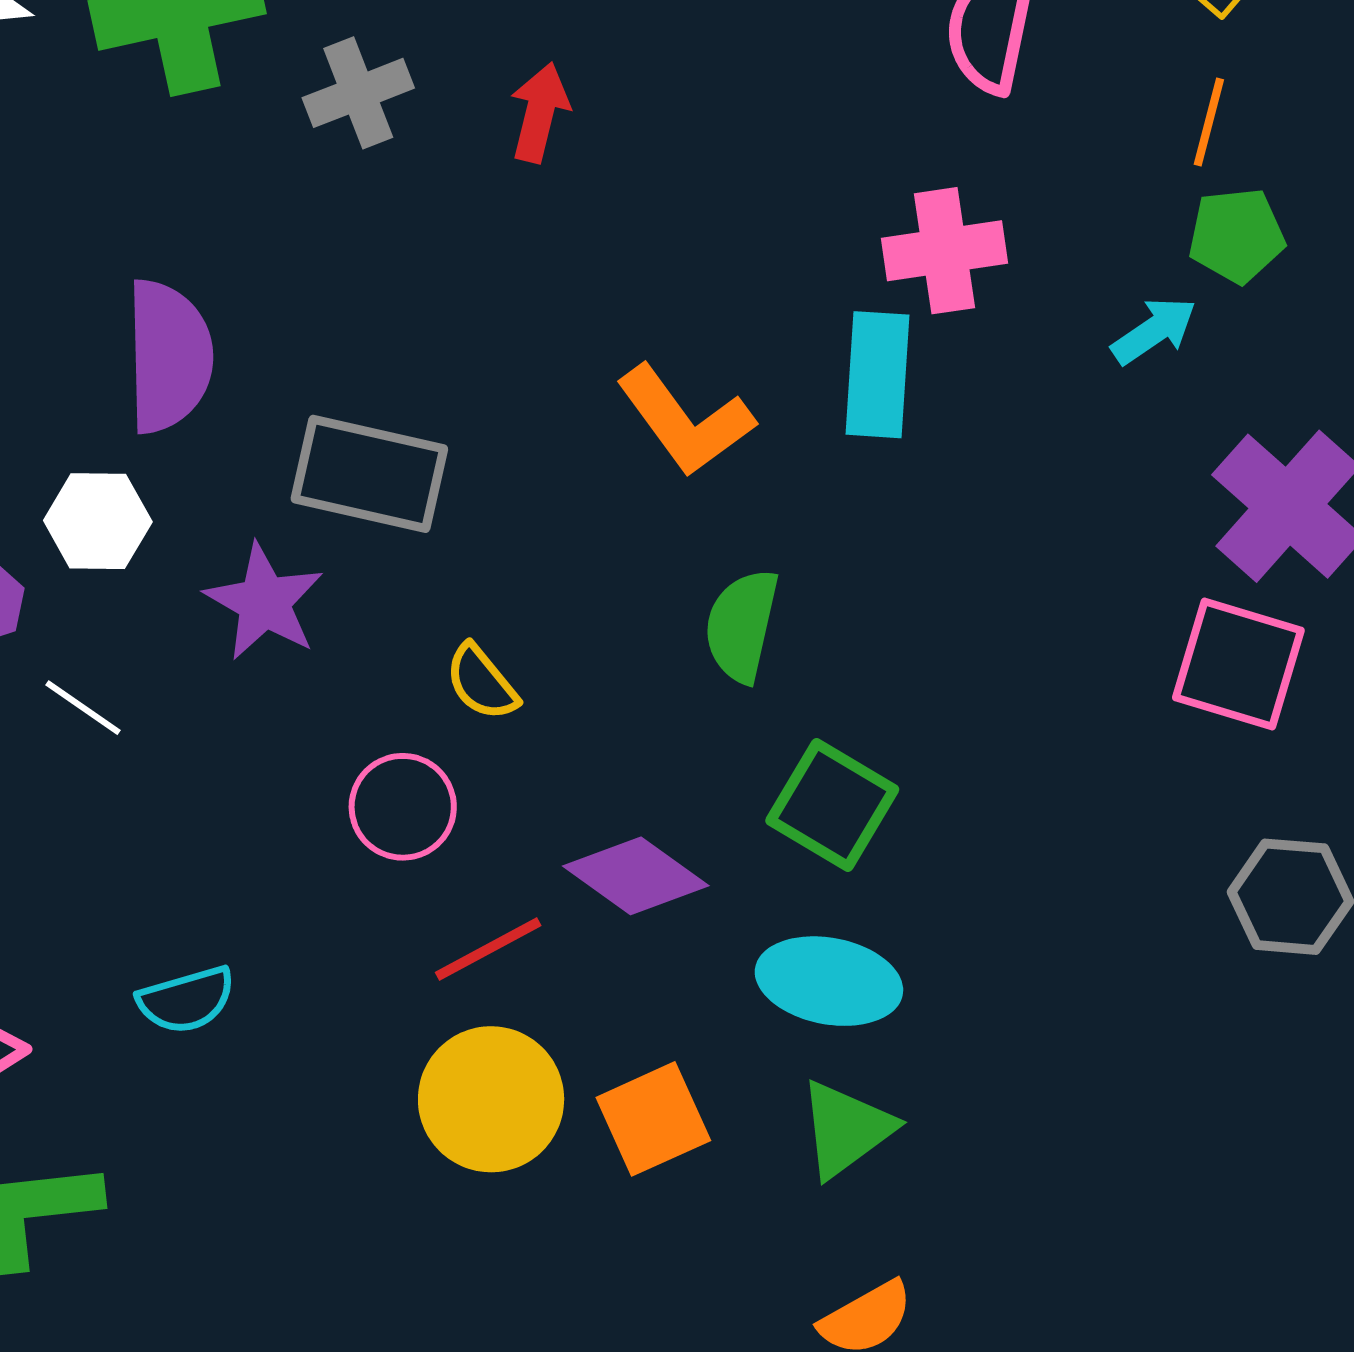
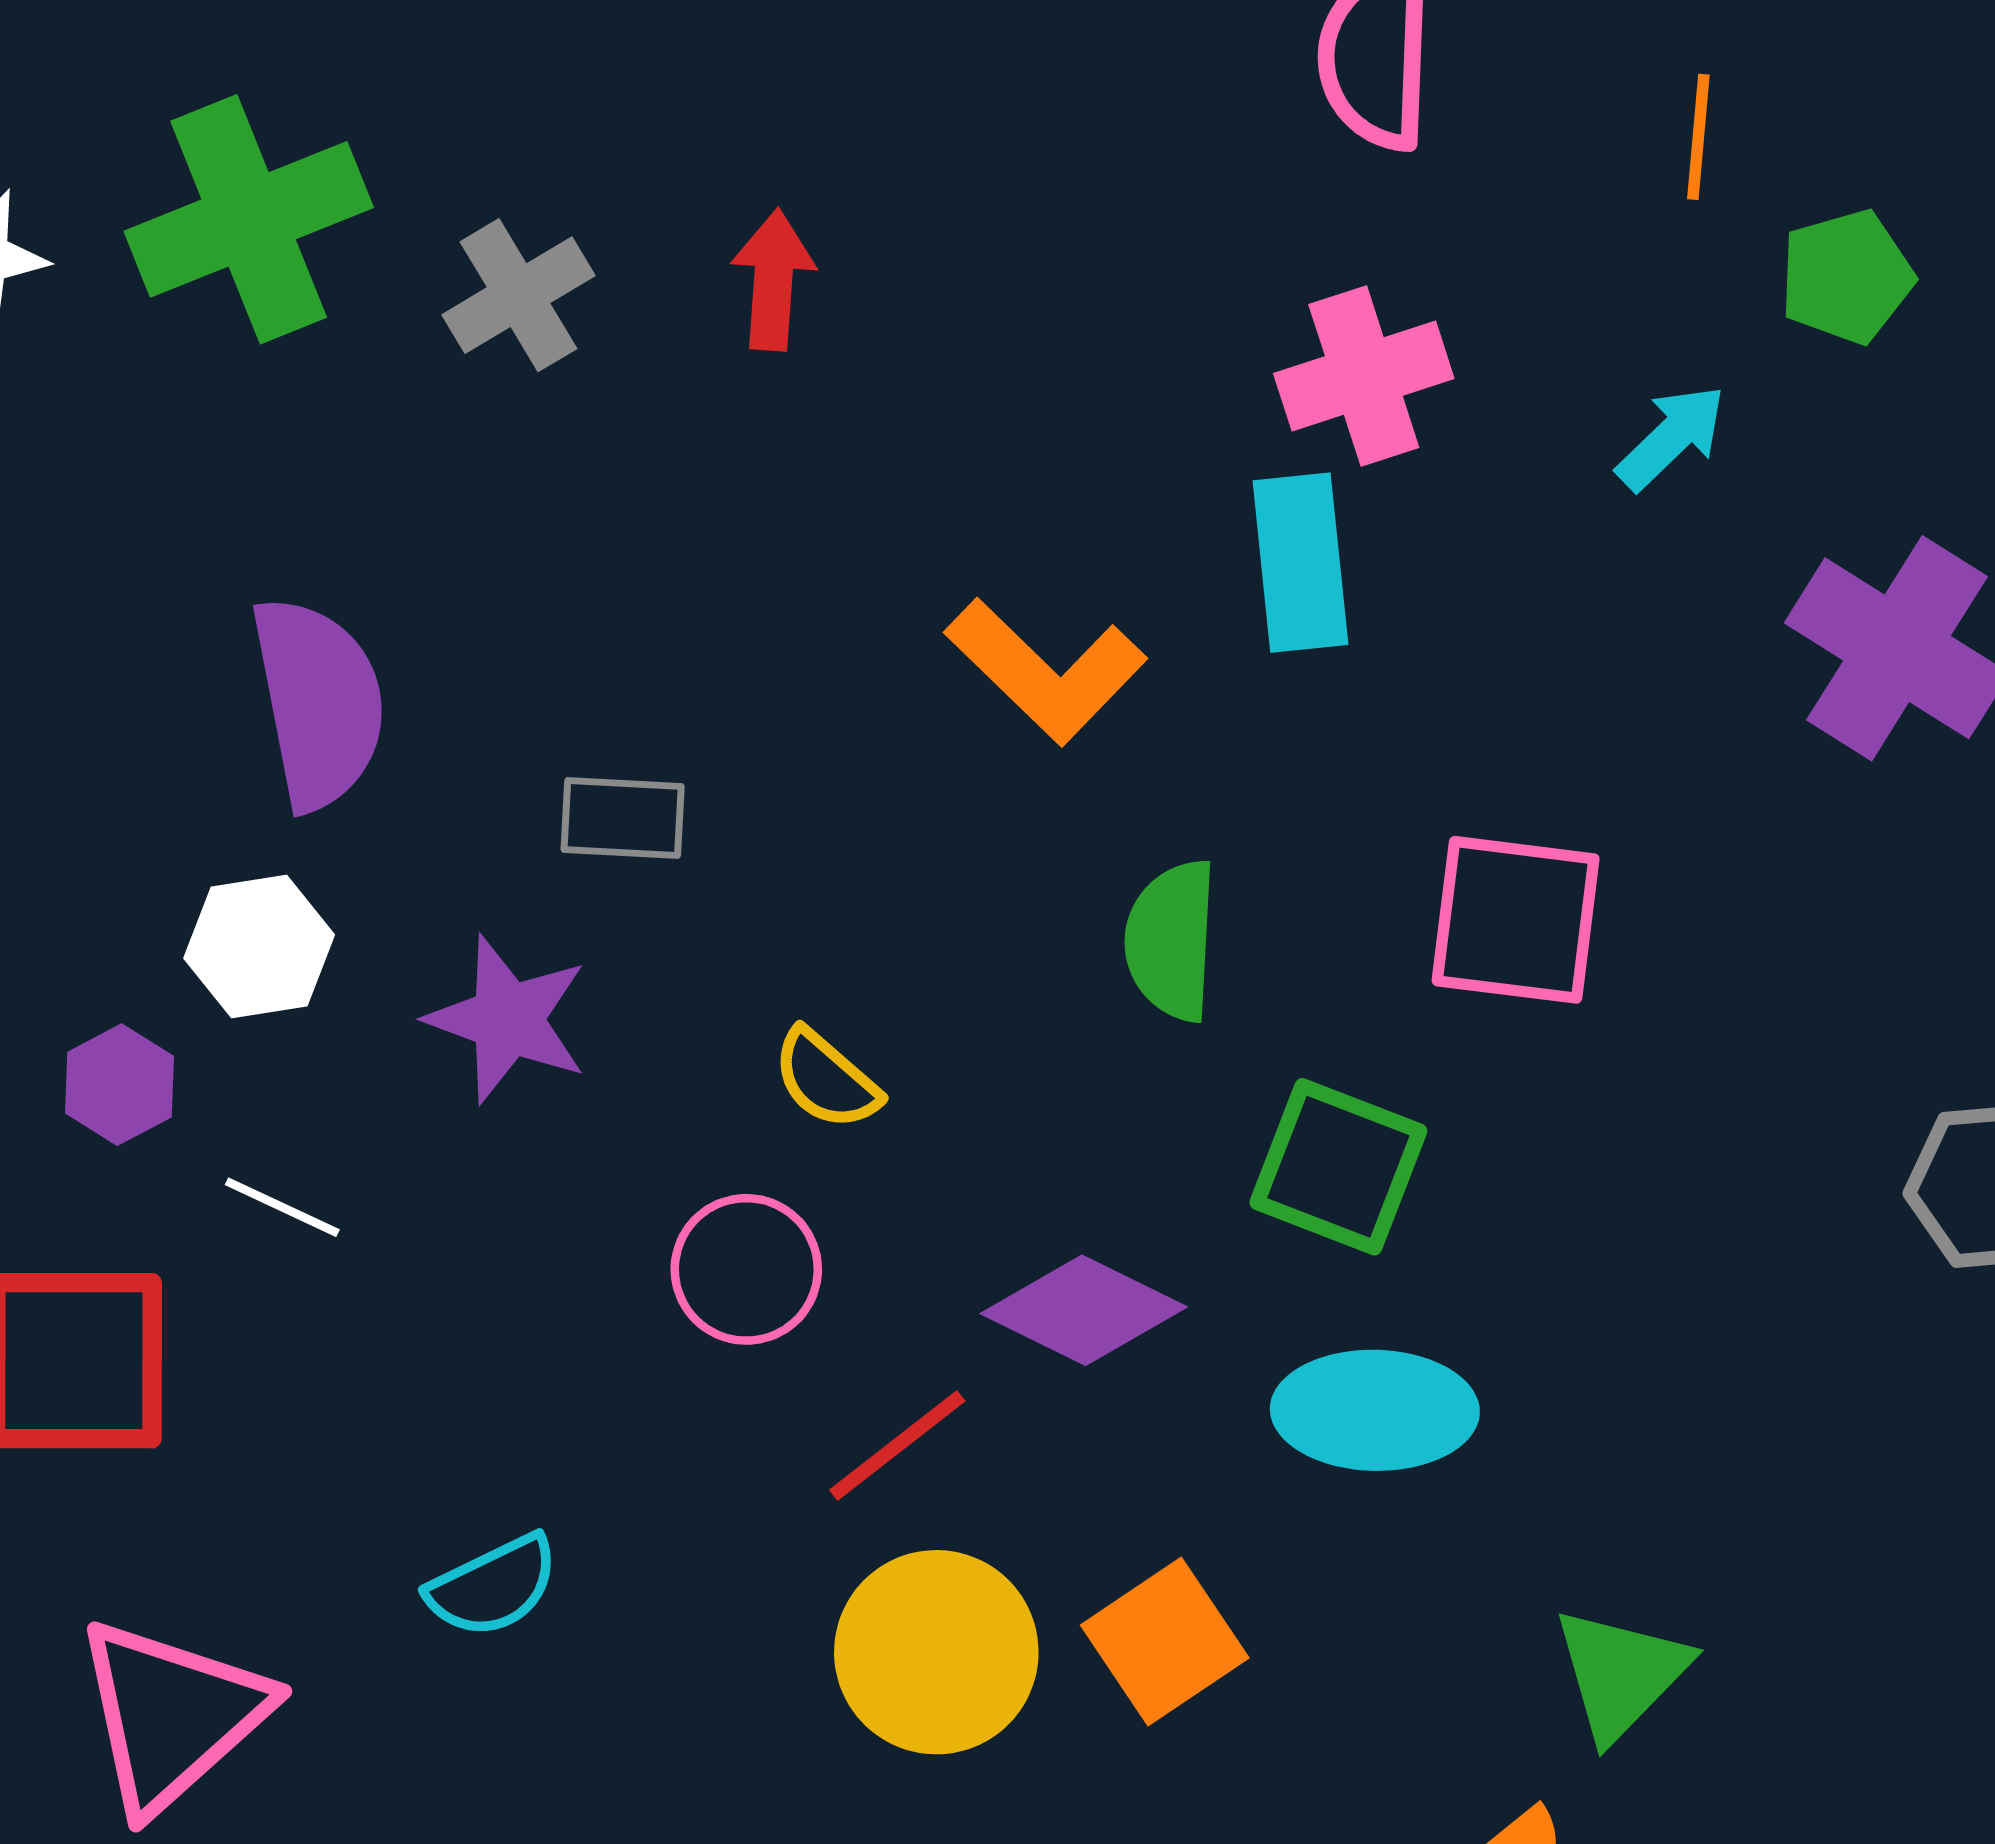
green pentagon: (1237, 235) -> (1846, 277), moved
gray rectangle: (369, 474) -> (623, 818), size x0.6
pink square: (1238, 664) -> (1516, 920), moved
green triangle: (846, 1129) -> (1621, 1674), moved

